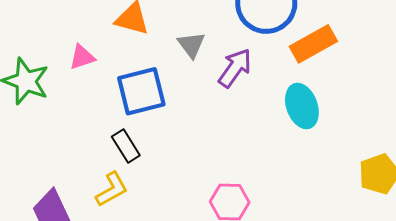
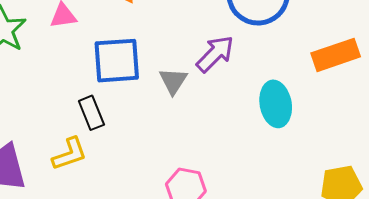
orange rectangle: (313, 44) -> (336, 55), moved
gray triangle: (191, 45) -> (173, 81), moved

